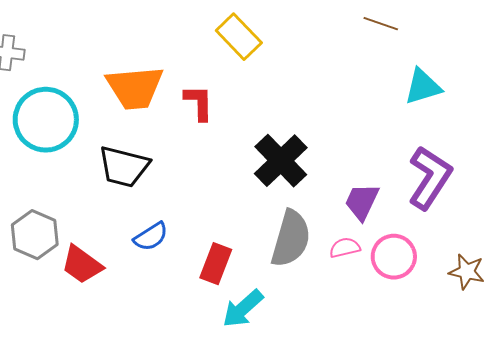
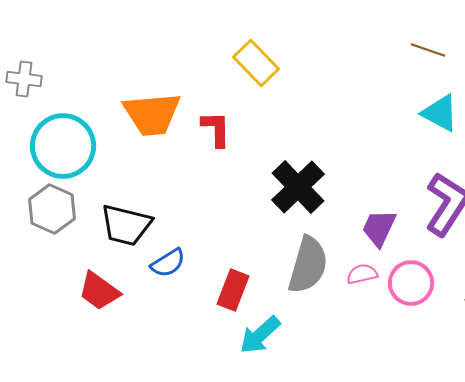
brown line: (381, 24) -> (428, 50), moved
cyan triangle: (423, 87) -> (440, 113), turned 45
black trapezoid: (124, 167) -> (126, 225), moved
gray hexagon: (35, 235) -> (52, 209), moved

